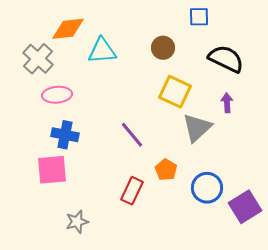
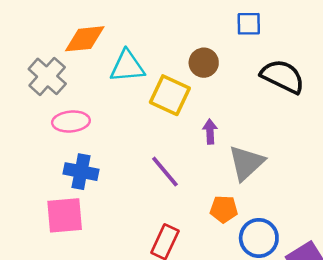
yellow square: (175, 92) -> (170, 95), moved
purple arrow: (227, 103) -> (210, 132), moved
orange pentagon: (166, 170) -> (224, 209), moved, turned -30

